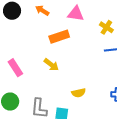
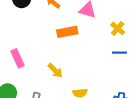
yellow arrow: (51, 65) -> (55, 71), moved

